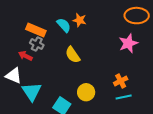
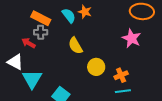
pink star: (128, 43) -> (132, 38), turned -30
gray cross: (37, 44) -> (41, 32), turned -32
yellow circle: (86, 92) -> (96, 67), moved

